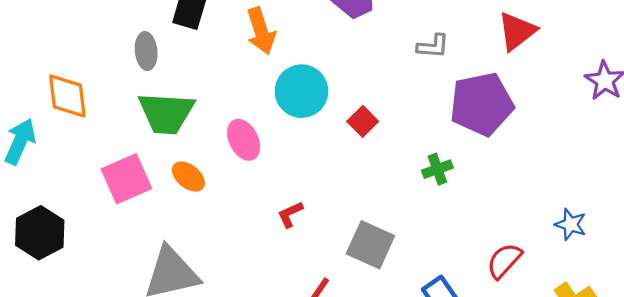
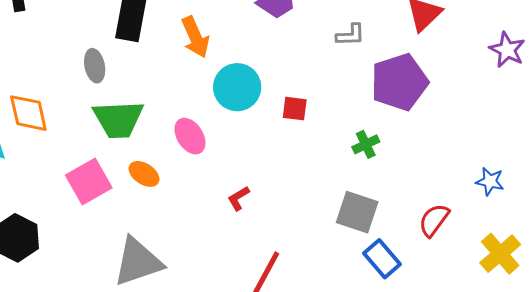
red square: (363, 121) -> (295, 109), turned -32
gray square: (370, 245) -> (357, 212), moved

